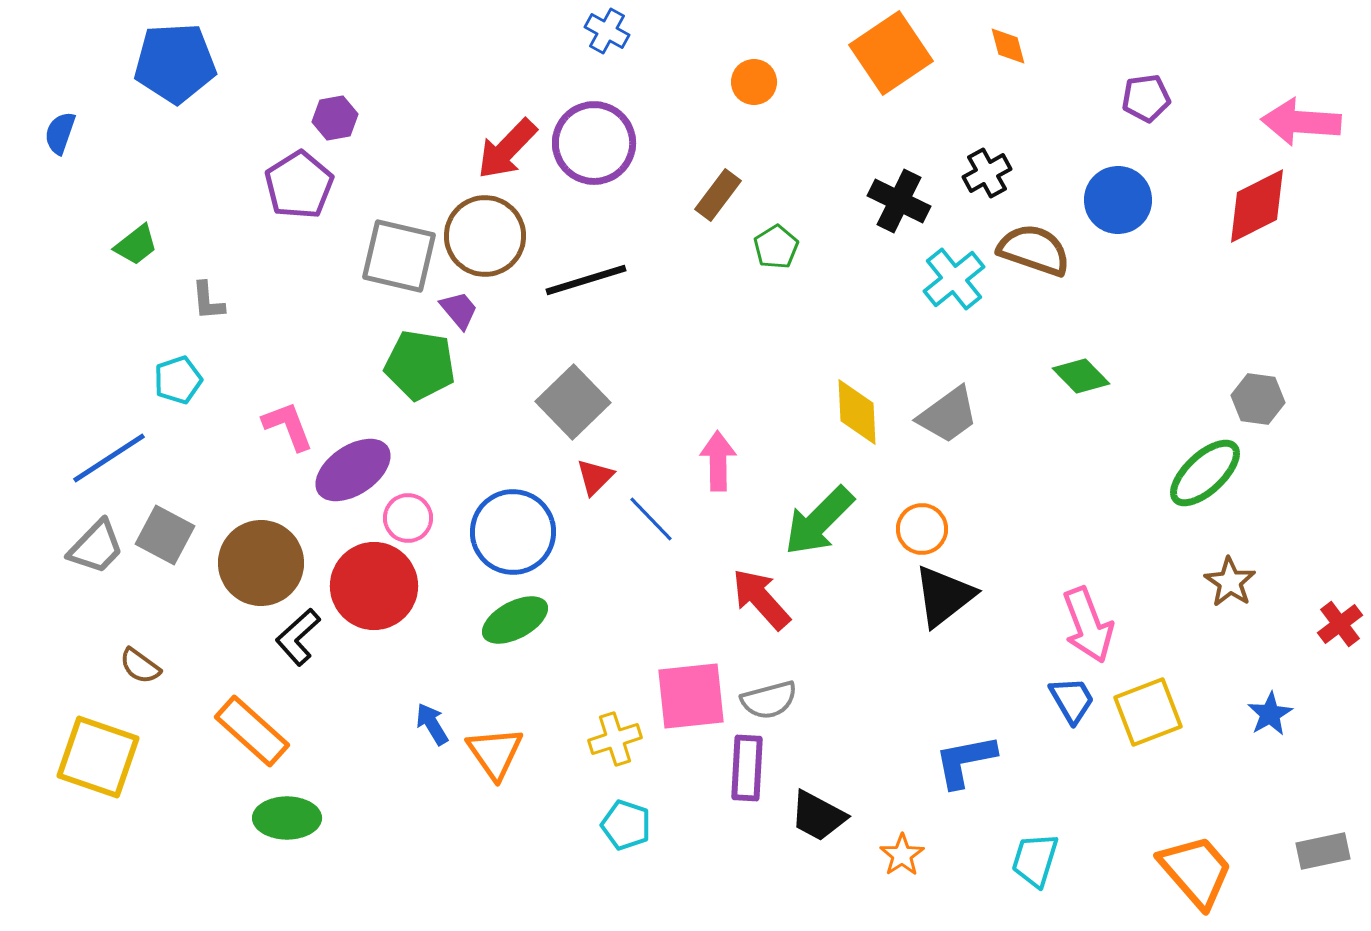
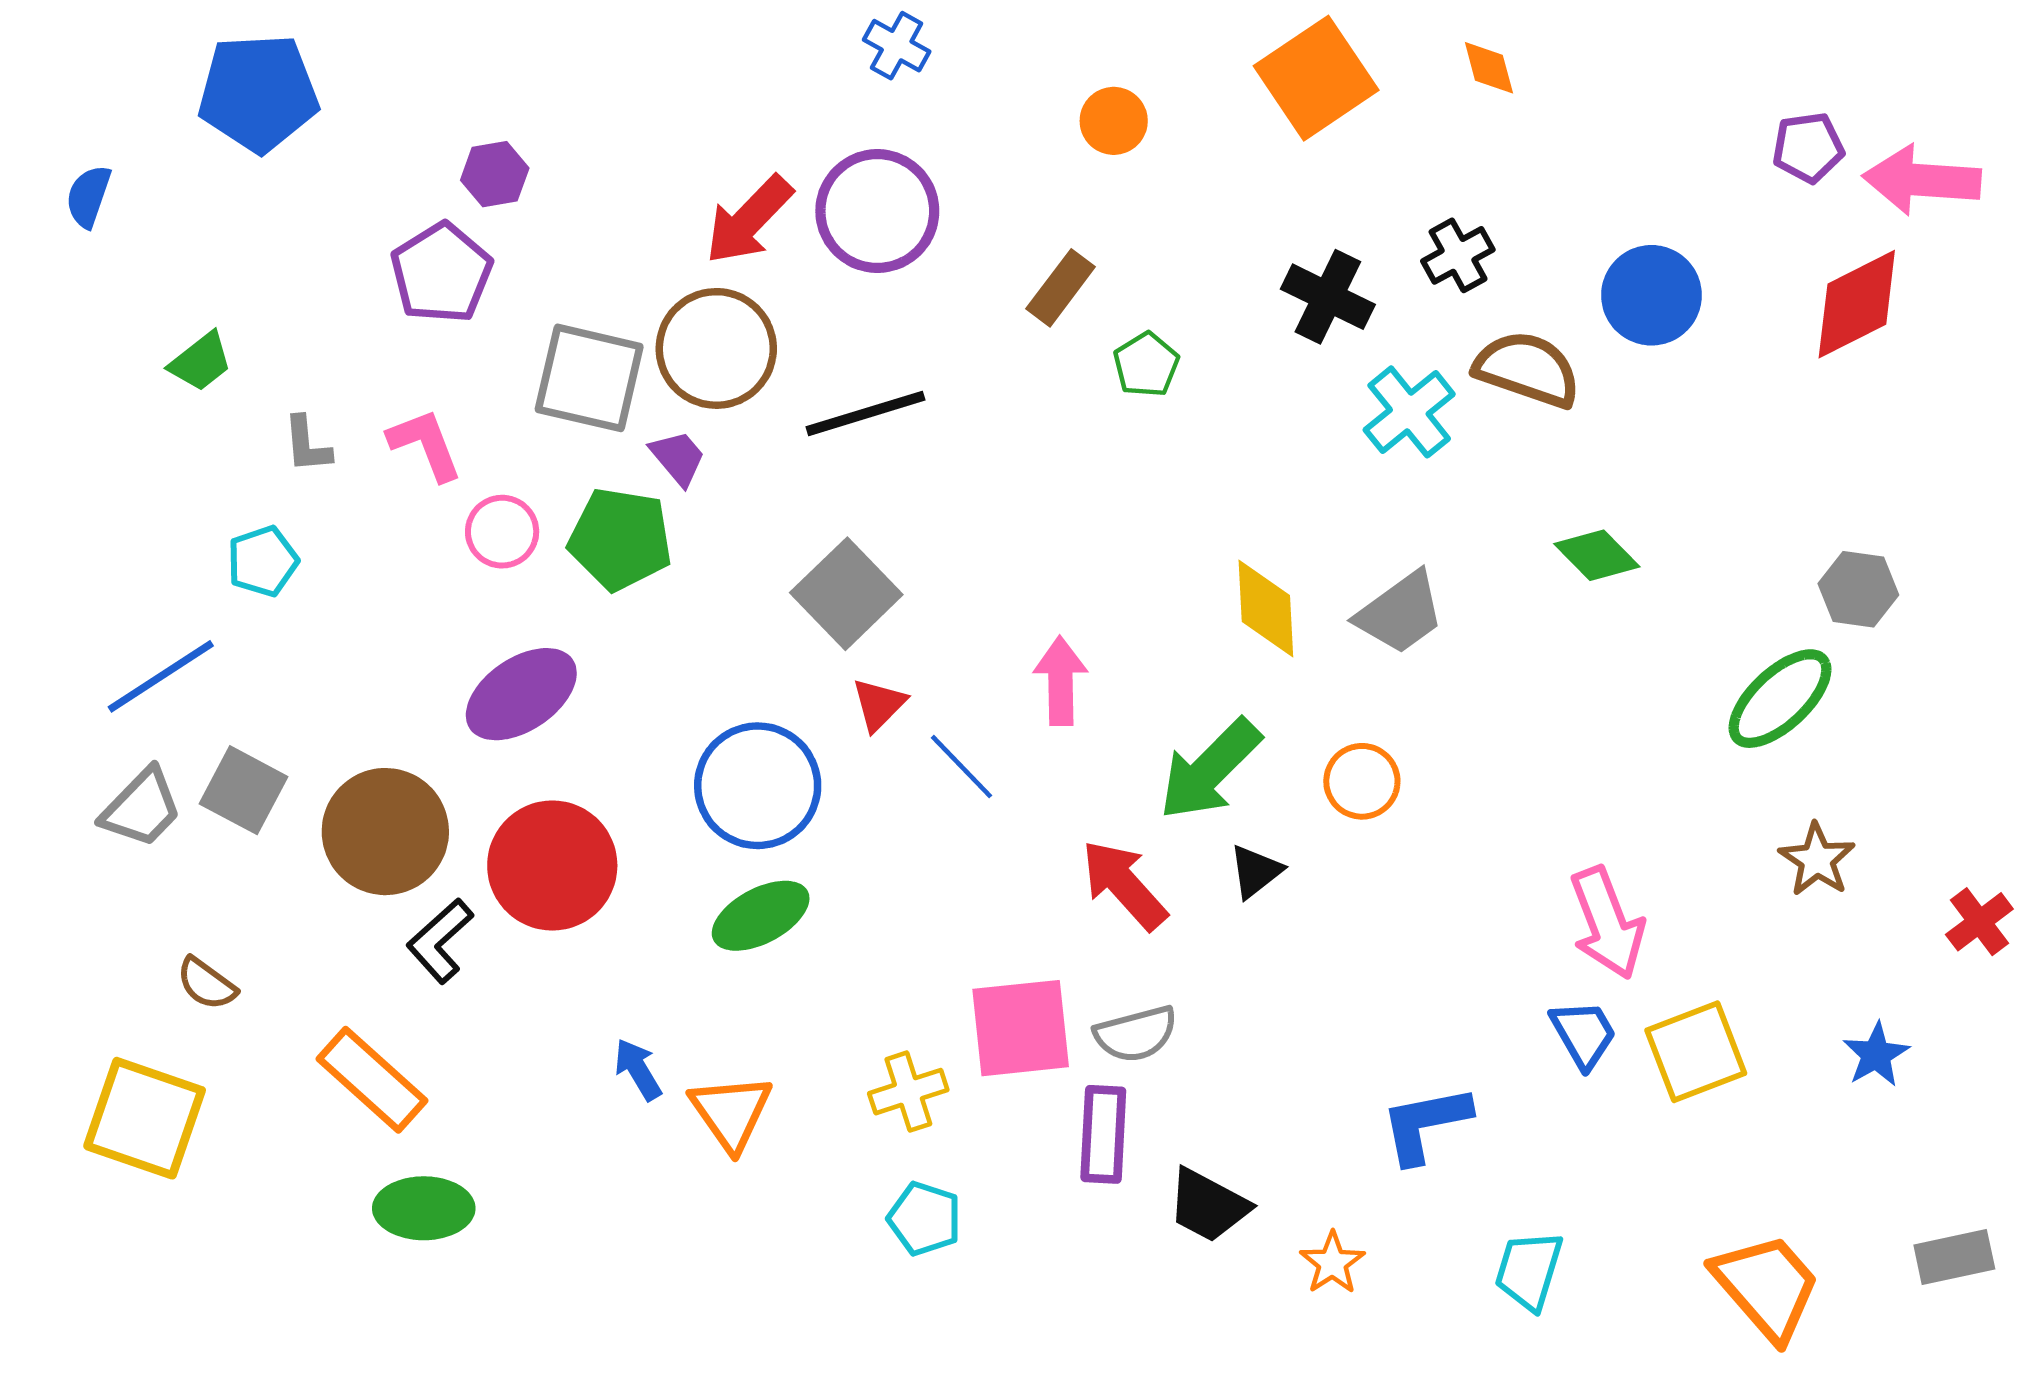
purple pentagon: (1146, 98) -> (1808, 148), moved
pink L-shape: (288, 426) -> (425, 444), moved
pink circle: (408, 518) -> (502, 532), moved
black triangle: (944, 596) -> (1256, 871), moved, size x0.6

